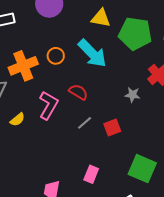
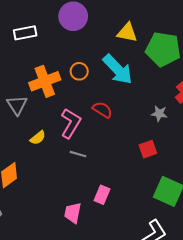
gray line: (85, 123) -> (78, 154), moved, turned 56
red square: (112, 127) -> (148, 149), moved
pink rectangle: (91, 174) -> (102, 195), moved

